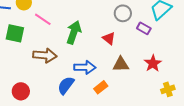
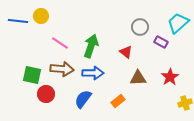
pink line: (43, 19) -> (60, 43), moved
green square: (15, 33) -> (32, 75), moved
blue arrow: (85, 67) -> (93, 73), moved
red circle: (21, 91) -> (46, 94), moved

